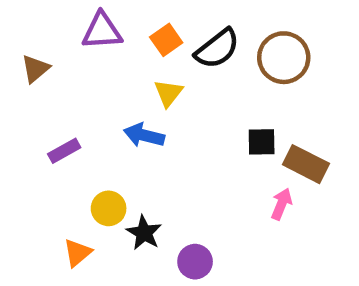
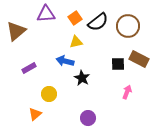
brown triangle: (35, 69) -> (16, 31), size x1.5
yellow triangle: (168, 93) -> (76, 42), turned 40
brown rectangle: (306, 164) -> (139, 59), moved
black star: (144, 233) -> (82, 78), moved

